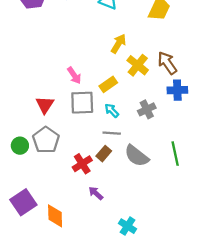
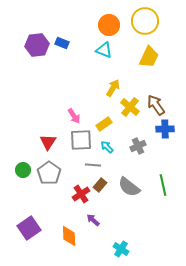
gray line: (112, 133) -> (93, 165), moved
green circle: (20, 146) -> (23, 170), moved
orange diamond: (55, 216) -> (69, 236), moved

